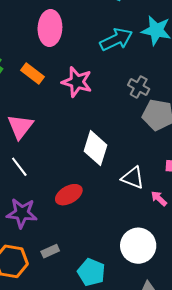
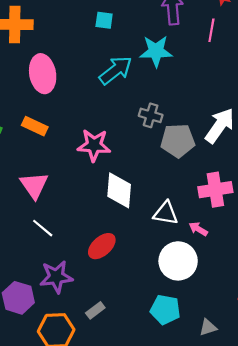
pink star: (77, 82) -> (94, 145), moved
white circle: (138, 246) -> (178, 261), moved
cyan pentagon: (91, 272) -> (165, 310), moved

